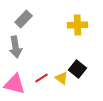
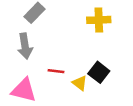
red line: (42, 78) -> (56, 71), moved, turned 40

